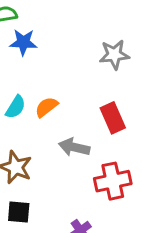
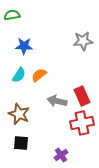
blue star: (23, 42) -> (24, 46), moved
red rectangle: (113, 118) -> (82, 96), moved

